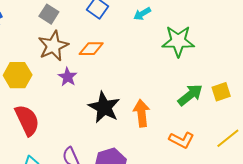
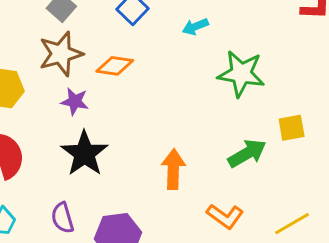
purple star: (68, 77) -> (75, 101), turned -30
yellow square: (221, 92) -> (292, 128), moved
black star: (104, 107) -> (84, 154), moved

